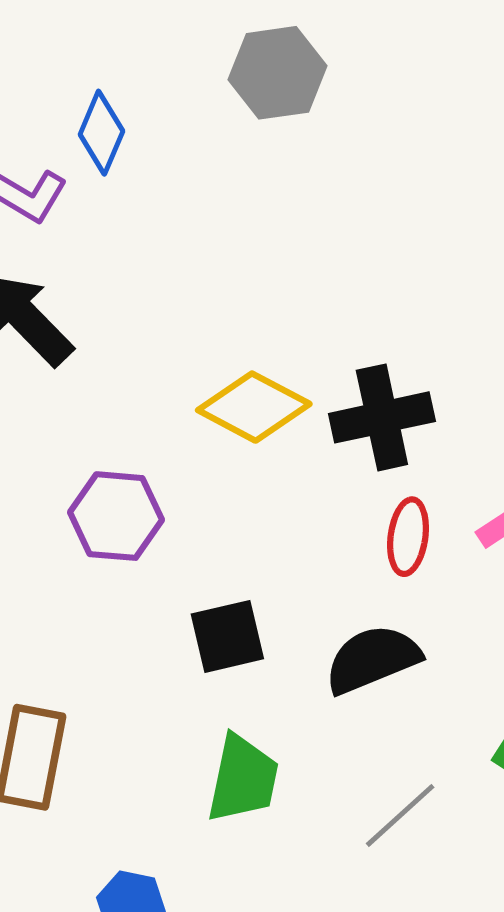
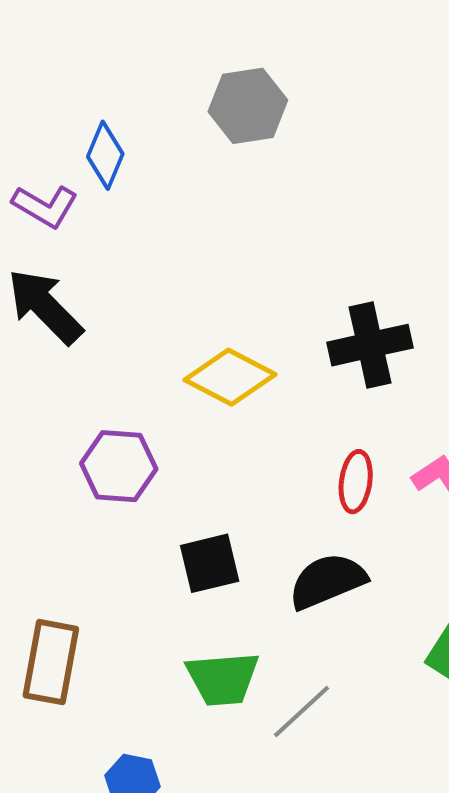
black cross: (382, 417) -> (370, 345), moved
green trapezoid: (243, 779) -> (223, 679), turned 74
gray line: (400, 815) -> (302, 712), moved

